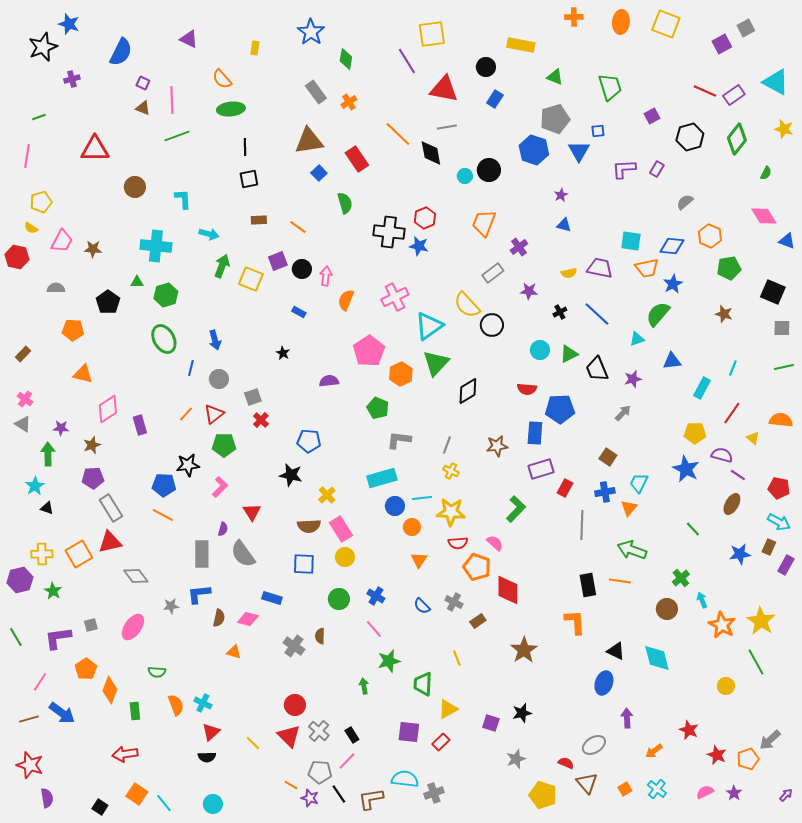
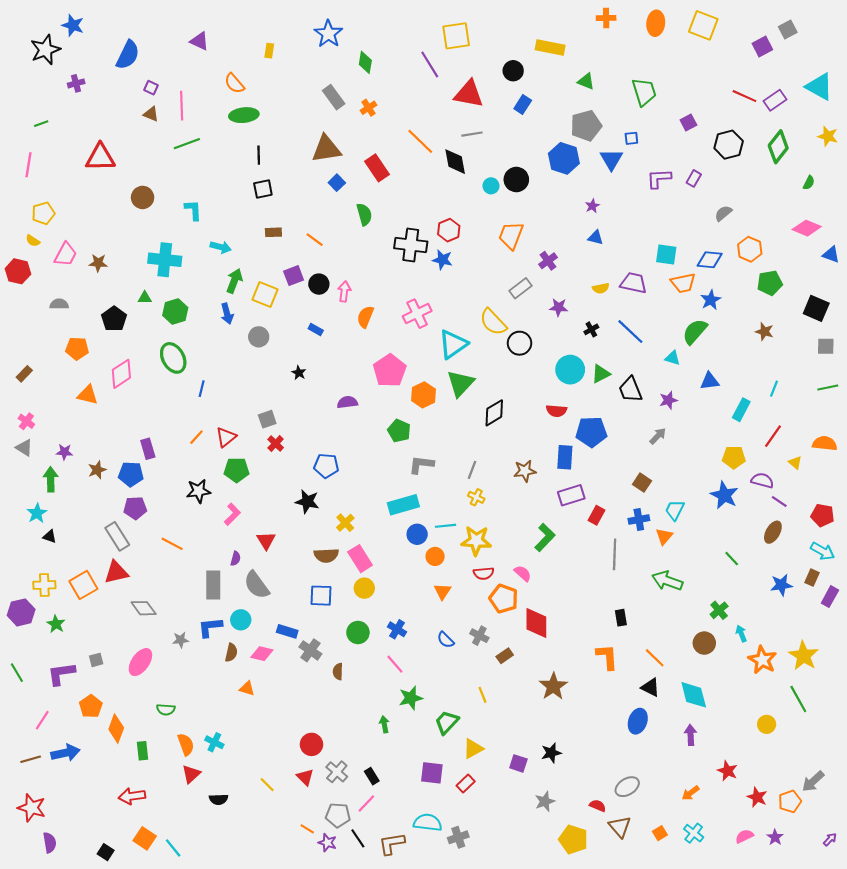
pink diamond: (764, 216) -> (807, 228), turned -36
cyan triangle: (637, 339) -> (673, 358), turned 35
blue arrow: (215, 340) -> (227, 314), moved
cyan circle: (540, 350) -> (570, 370), size x1.4
gray circle: (219, 379) -> (259, 337), moved
pink diamond: (108, 409) -> (121, 374), moved
purple pentagon: (93, 478) -> (135, 508), moved
blue pentagon: (164, 485) -> (131, 474), moved
orange line: (620, 581) -> (655, 658), moved, turned 35
black rectangle: (588, 585) -> (621, 618), size x0.7
gray cross: (294, 646) -> (310, 650), moved
green trapezoid: (423, 684) -> (447, 722), turned 40
blue arrow: (62, 713) -> (65, 753), turned -48
purple arrow: (627, 718) -> (691, 735), moved
red triangle: (211, 732) -> (191, 774), moved
red triangle: (289, 736) -> (305, 777), size x0.7
cyan circle: (213, 804) -> (241, 620), moved

